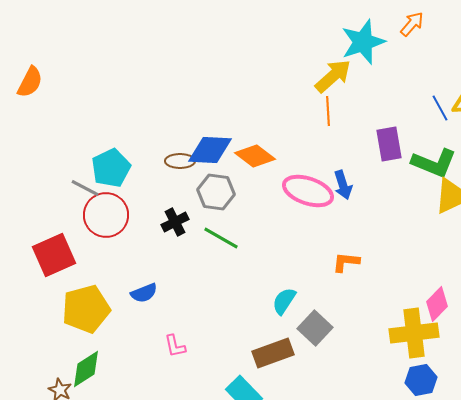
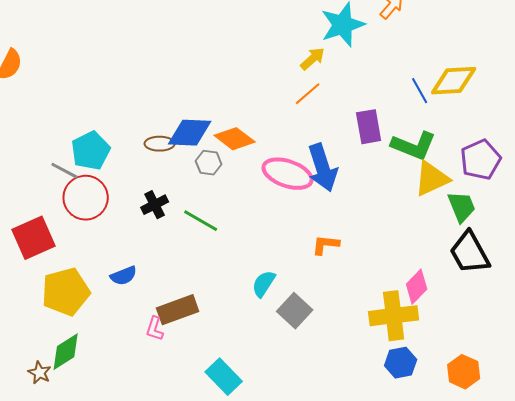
yellow arrow: (333, 76) -> (313, 59), size x0.7
orange line: (328, 111) -> (308, 94), turned 52
blue arrow: (343, 185) -> (323, 168), size x1.6
gray hexagon: (216, 192) -> (209, 163), moved, size x0.7
pink L-shape: (175, 346) -> (155, 329), turned 30
brown rectangle: (273, 353) -> (178, 310), moved

